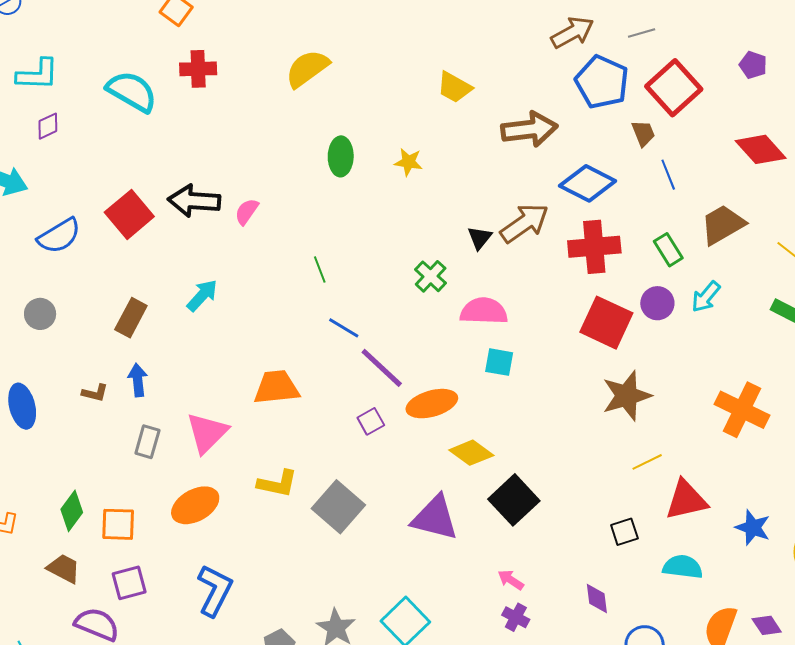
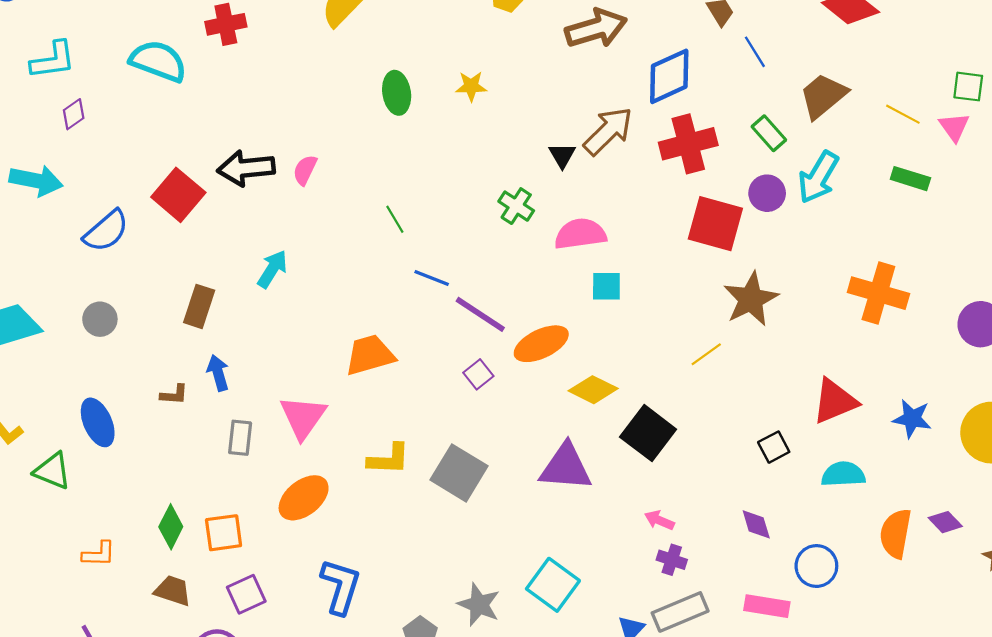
blue diamond: (588, 183) -> (669, 76), turned -42
cyan arrow: (706, 297) -> (818, 177), size x1.4
yellow line: (647, 462) -> (706, 354), moved

